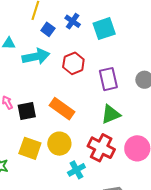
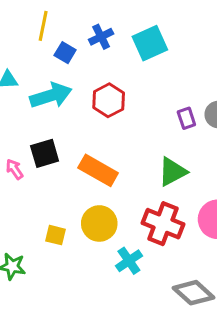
blue cross: (73, 21) -> (101, 37), turned 35
purple rectangle: (108, 79) -> (186, 118), moved, size x0.6
black square: (27, 111) -> (45, 153), moved
yellow square: (30, 148) -> (55, 235), size x0.6

